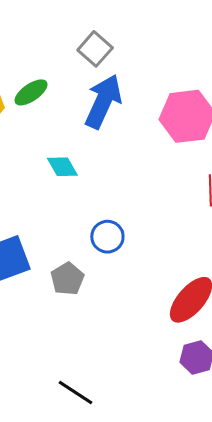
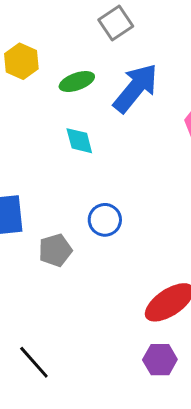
gray square: (95, 49) -> (116, 23), moved
green ellipse: (31, 92) -> (77, 82), moved

